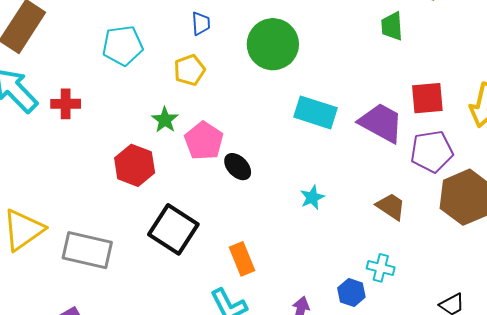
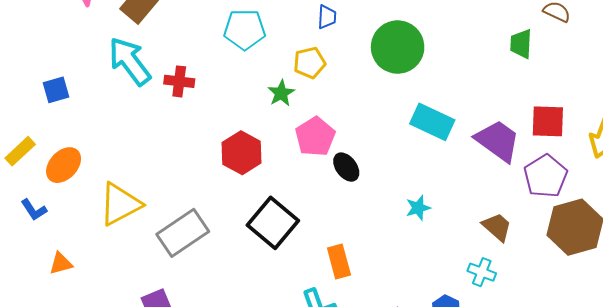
green star: (165, 120) -> (281, 93), moved
purple pentagon: (432, 151) -> (545, 176), turned -30
gray rectangle: (87, 250) -> (183, 233), turned -54
cyan cross: (381, 268) -> (482, 272), moved

